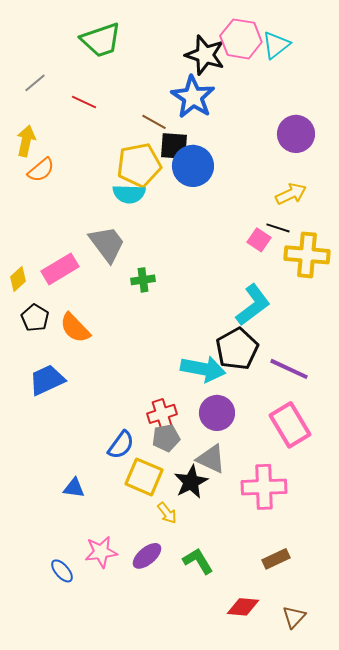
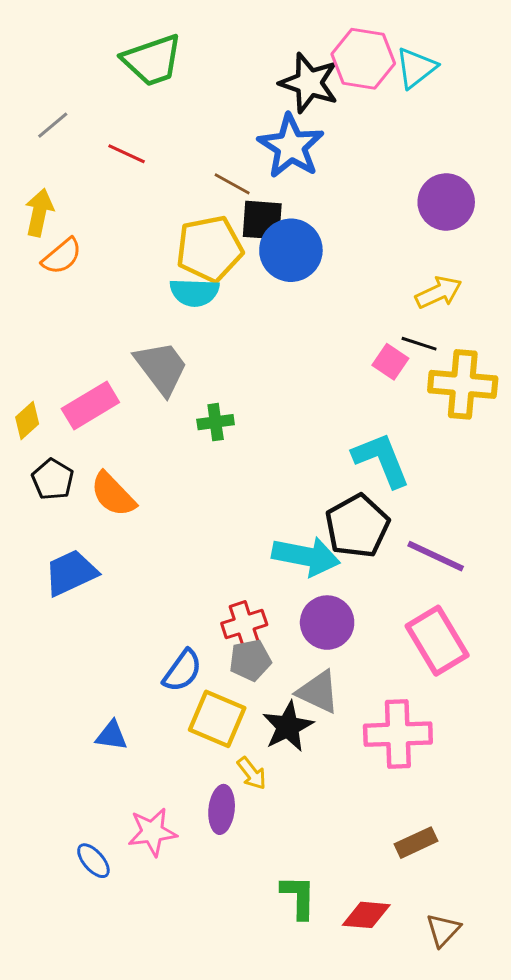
cyan L-shape: (253, 305) -> (381, 460), turned -75
purple ellipse: (147, 556) -> (222, 809), moved, turned -44
green L-shape: (198, 561) -> (298, 897), moved, turned 32

